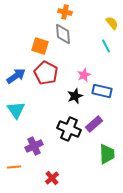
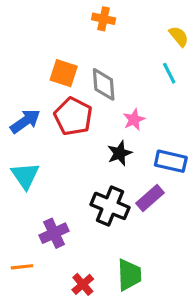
gray diamond: (63, 34) -> (104, 84), moved
blue rectangle: (102, 91) -> (171, 161), moved
green trapezoid: (107, 154) -> (129, 275), moved

